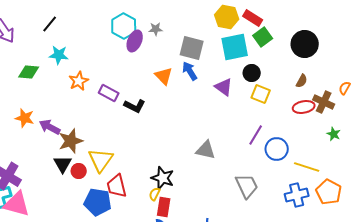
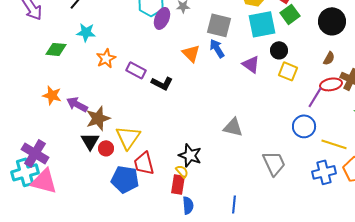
purple line: (256, 135) -> (315, 97), moved
yellow semicircle: (155, 194) -> (182, 171), turned 112
red rectangle: (164, 207) -> (178, 184), moved

